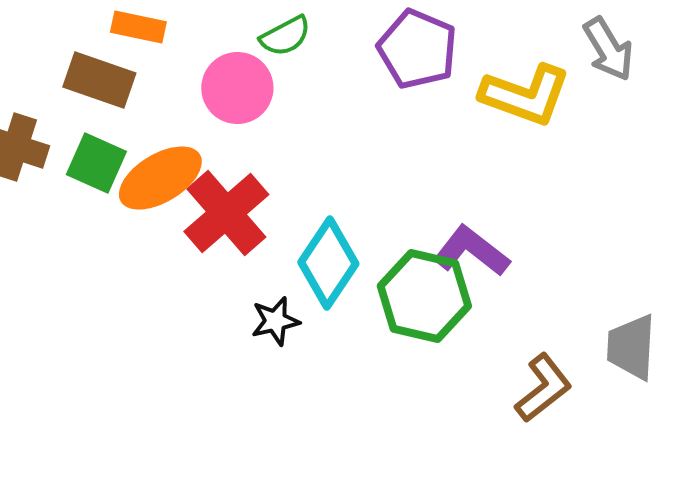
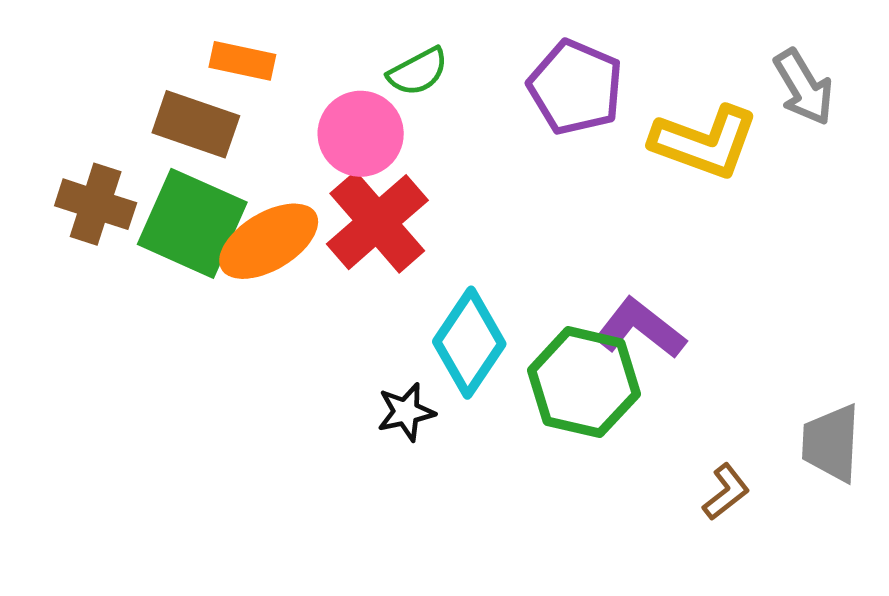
green square: (96, 163) -> (192, 223), size x1.5
red cross: (226, 213) -> (377, 222), moved
brown L-shape: (543, 388) -> (726, 492), size x0.7

